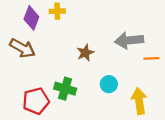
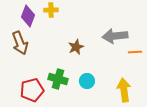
brown arrow: (22, 48) -> (20, 43), turned 40
cyan circle: (109, 84) -> (87, 81), moved

